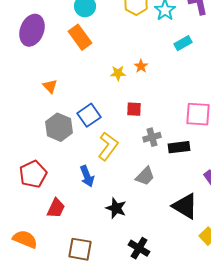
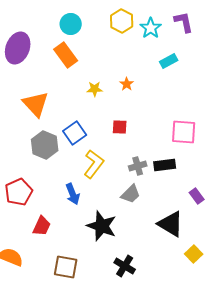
yellow star: (118, 73) -> (95, 89), moved
orange triangle: (50, 86) -> (36, 104), size x1.8
gray cross: (152, 137) -> (138, 166), moved
black star: (116, 208) -> (102, 226), size x1.4

